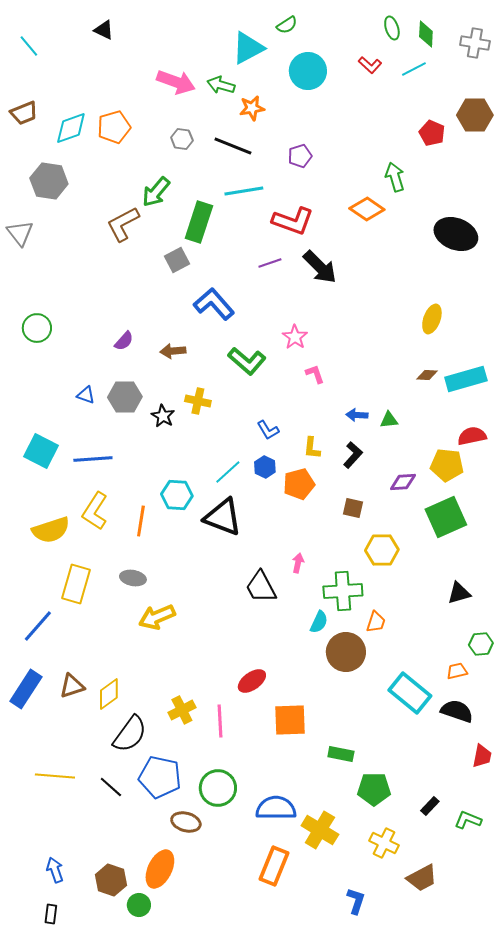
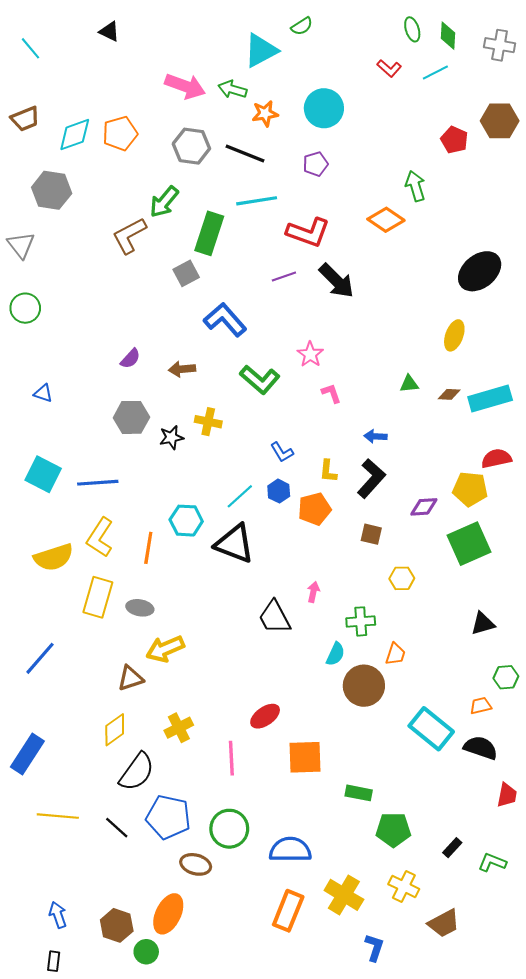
cyan circle: (308, 71) -> (324, 108), moved
gray hexagon: (182, 139) -> (191, 146), size x1.6
black ellipse: (456, 234) -> (480, 271), moved, turned -60
green circle: (37, 328) -> (25, 308), moved
blue triangle: (86, 395) -> (43, 393), moved
black star: (163, 416) -> (171, 437), turned 30
green triangle: (389, 420) -> (409, 384), moved
black L-shape: (353, 455) -> (371, 478), size x1.4
yellow hexagon: (382, 550) -> (402, 578), size x0.7
yellow rectangle: (76, 584) -> (98, 597), moved
green cross: (343, 591) -> (361, 621), size x0.7
brown triangle: (72, 686) -> (130, 678), moved
blue rectangle: (26, 689) -> (27, 754), moved
yellow cross: (182, 710) -> (179, 728), moved
yellow cross: (320, 830) -> (344, 895), moved

